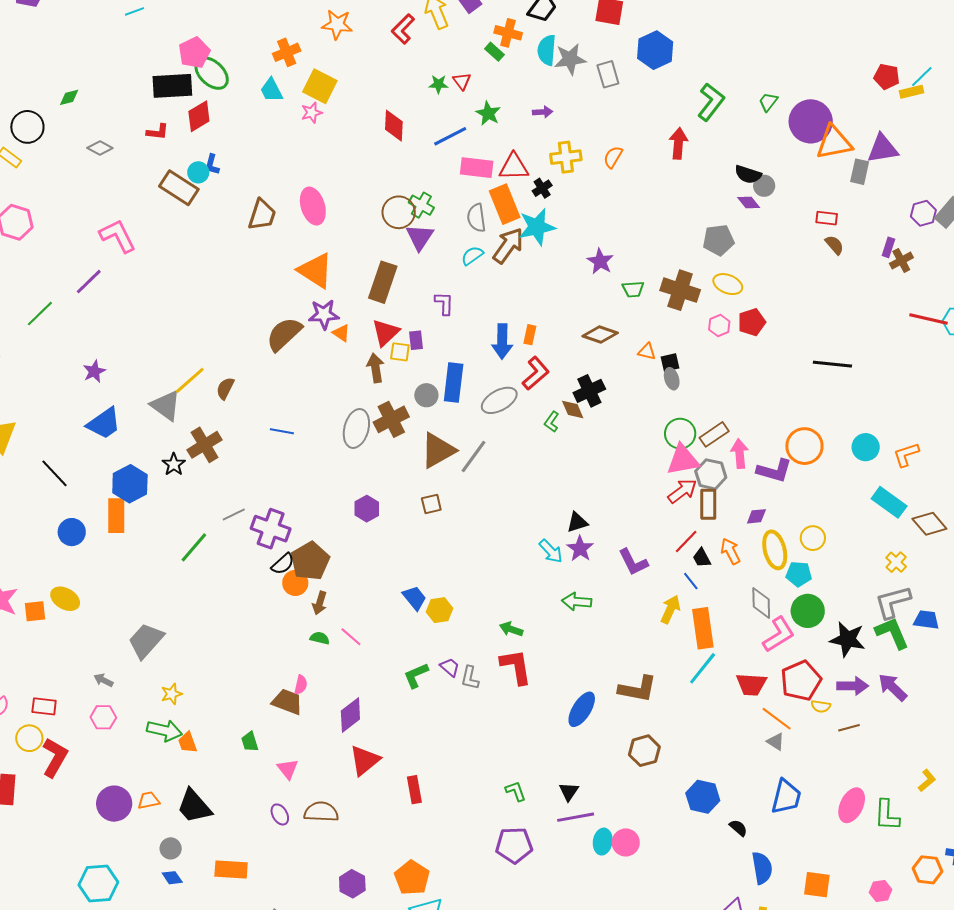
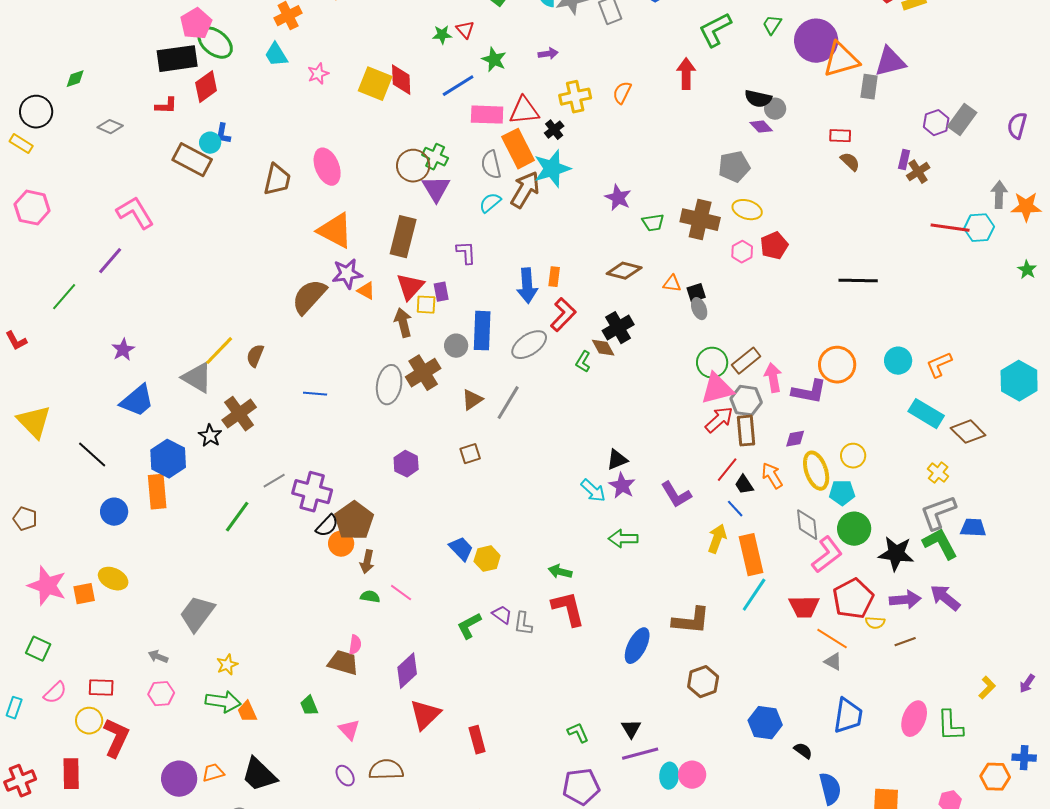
yellow square: (320, 86) -> (375, 84), moved
green L-shape: (711, 102) -> (715, 30), turned -150
brown triangle: (438, 450) -> (472, 400), size x0.6

